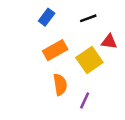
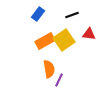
yellow square: (89, 60) -> (64, 40), moved
purple line: (85, 100) -> (59, 80), moved

